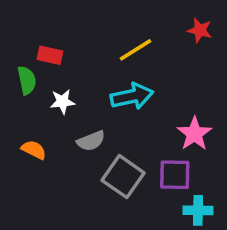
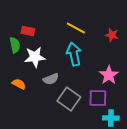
red star: (200, 30) -> (112, 35), moved
yellow line: (136, 50) -> (76, 28), turned 60
cyan arrow: (132, 96) -> (74, 54), turned -90
white star: (62, 102) -> (35, 57), size x1.5

